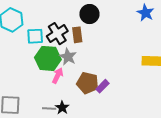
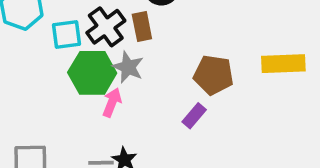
brown pentagon: (88, 83) -> (213, 75), moved

